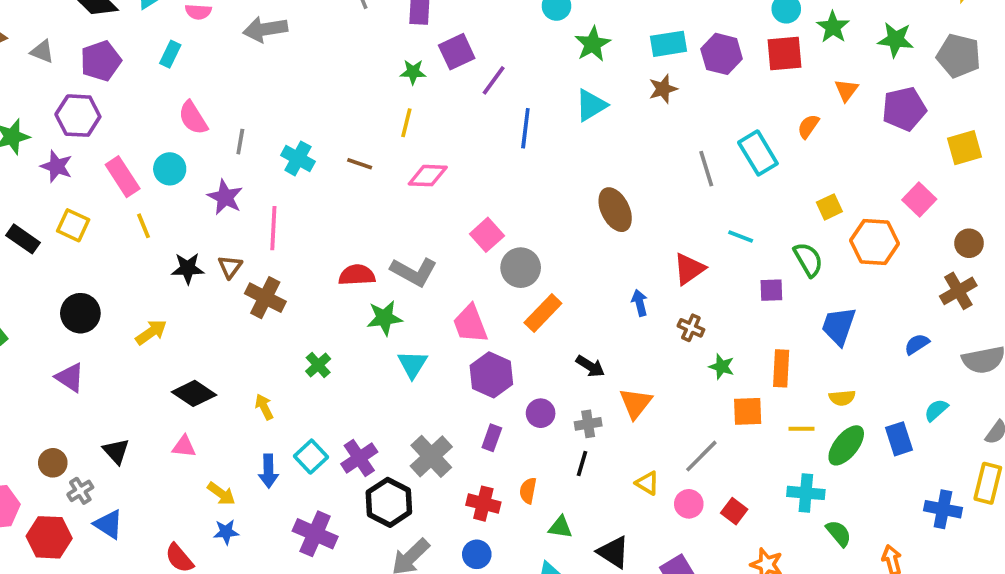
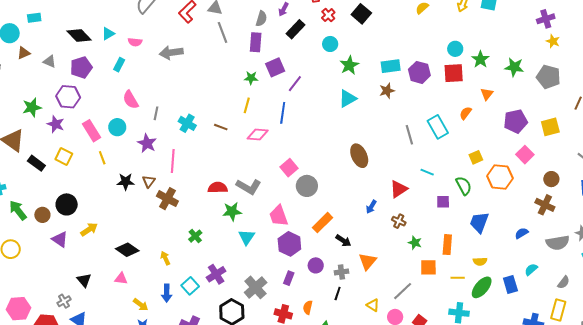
purple pentagon: (904, 109) -> (516, 121), moved
blue line: (525, 128) -> (283, 113), moved
brown cross: (958, 291) -> (545, 205), turned -36
blue arrow: (640, 303) -> (371, 207), turned -136
orange rectangle: (543, 313) -> (323, 223), moved
yellow arrow: (151, 332) -> (89, 229), moved
purple cross: (359, 458) -> (216, 274), moved
brown circle: (53, 463) -> (42, 215), moved

